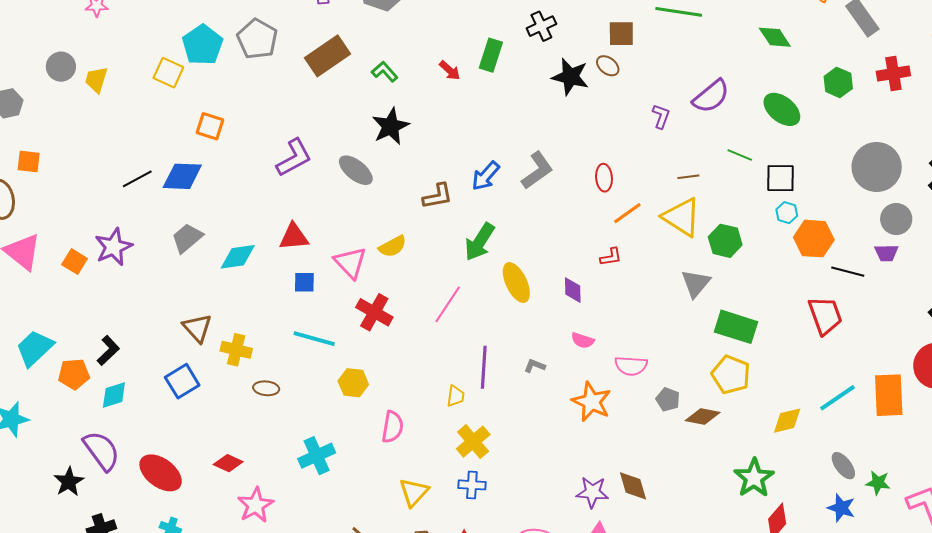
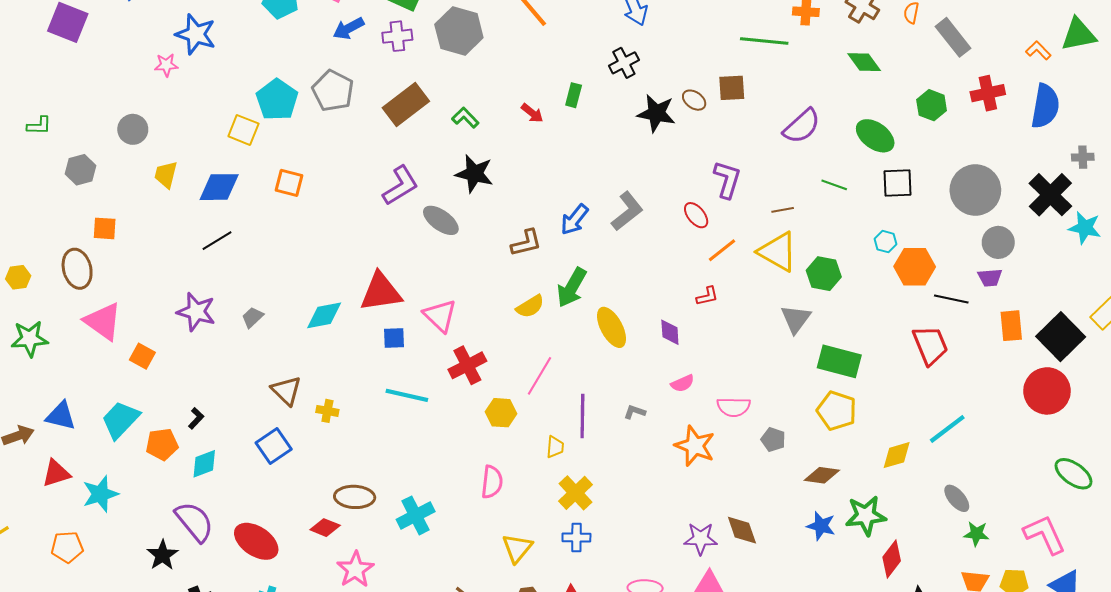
brown square: (621, 34) -> (732, 88), moved
green rectangle: (491, 55) -> (574, 95), size x0.7
yellow trapezoid: (96, 80) -> (166, 175), moved
purple L-shape: (661, 116) -> (727, 180), moved, size x1.5
black star: (391, 126) -> (474, 174), turned -30
purple L-shape: (294, 158) -> (400, 186), moved
blue diamond: (182, 176) -> (219, 187), moved
red ellipse: (604, 178) -> (696, 215), turned -32
black square: (780, 178) -> (898, 183), moved
red triangle: (294, 237) -> (381, 292), size x1.4
gray trapezoid: (187, 238) -> (253, 317), moved, size x0.7
yellow semicircle: (393, 246) -> (530, 306), moved
purple star: (114, 247) -> (196, 312), turned -30
orange square: (75, 262) -> (142, 356), moved
pink line: (448, 304) -> (540, 376), moved
red cross: (374, 312) -> (467, 365), turned 36
pink semicircle: (583, 340) -> (683, 383), turned -40
black L-shape: (108, 350) -> (196, 418), size x0.7
yellow cross: (236, 350) -> (327, 411), size x0.7
yellow hexagon: (353, 383) -> (501, 413), moved
brown ellipse: (266, 388) -> (355, 497), moved, size x1.5
orange rectangle: (889, 395) -> (1011, 326), moved, size x0.7
brown diamond: (703, 416) -> (822, 475), moved
green star: (754, 478) -> (866, 516), turned 30
green star: (878, 483) -> (976, 534), moved
blue star: (841, 508) -> (821, 526), moved

